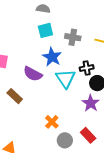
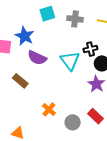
blue star: (52, 57) -> (25, 36), moved
orange cross: (52, 122) -> (49, 109), moved

